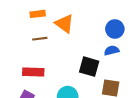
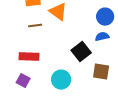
black square: (89, 67) -> (81, 52), turned 36

